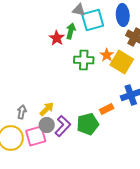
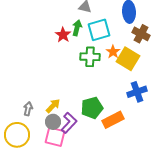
cyan square: (93, 20) -> (99, 30), moved
orange rectangle: (107, 109) -> (113, 120), moved, size x1.5
green pentagon: (88, 124) -> (92, 108), moved
pink square: (36, 136) -> (55, 137), moved, turned 30

